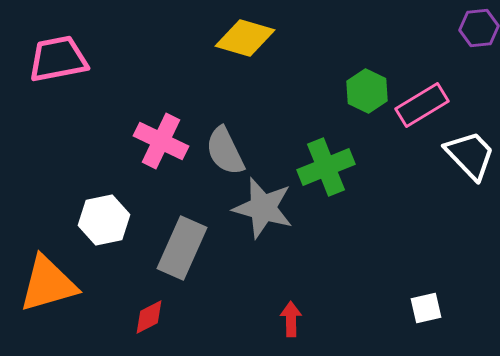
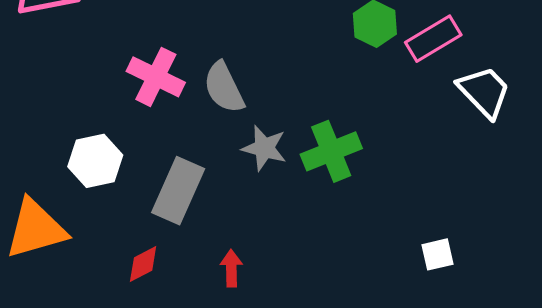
green cross: (326, 167) -> (331, 151), moved
gray star: (263, 208) -> (264, 148), size x0.7
red arrow: (291, 319) -> (231, 268), moved

